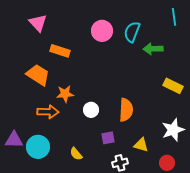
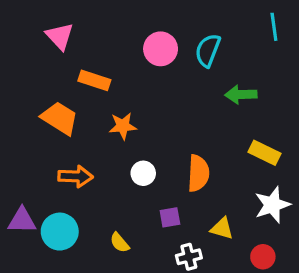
green arrow: (153, 49) -> (241, 95), moved
yellow rectangle: (173, 86) -> (264, 153), moved
orange star: (65, 94) -> (123, 126), moved

